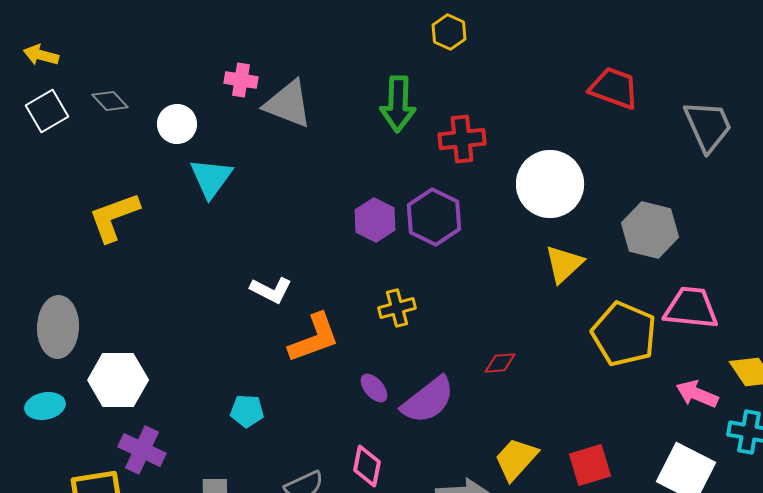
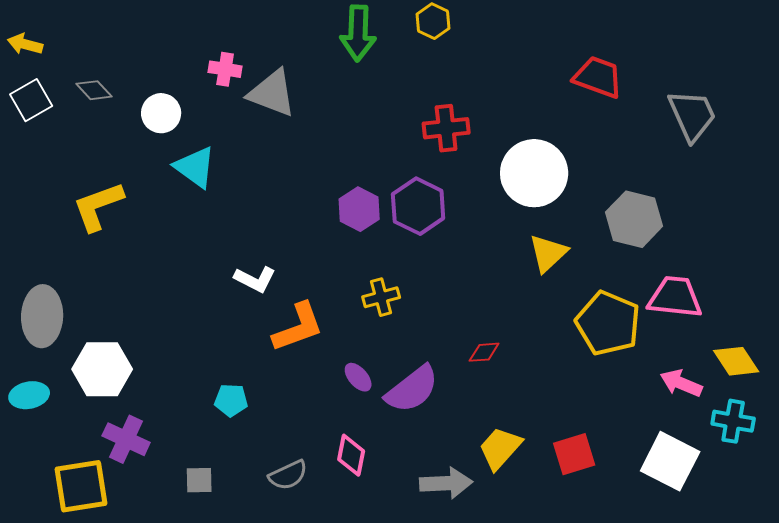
green arrow: (398, 104) -> (358, 33), moved
cyan triangle: (211, 178) -> (195, 167), turned -30

